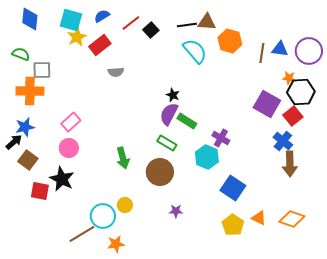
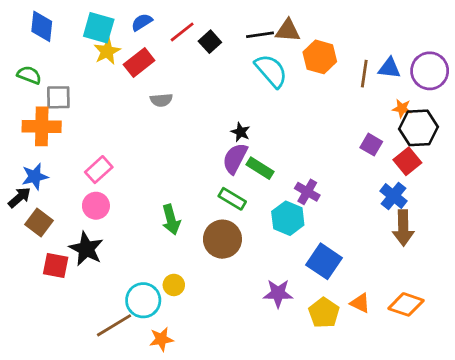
purple square: (267, 104) -> (371, 145), size x0.6
purple star: (176, 211) -> (278, 293), moved, size x1.5

